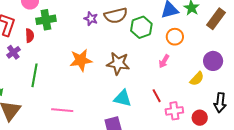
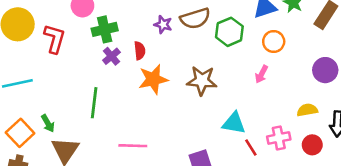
red semicircle: (30, 36) -> (140, 51), moved
purple cross: (13, 52) -> (111, 56), moved
yellow semicircle: (197, 79) -> (307, 110), moved, turned -140
red line: (157, 96) -> (251, 147), moved
cyan triangle: (123, 98) -> (234, 123), moved

